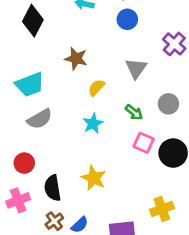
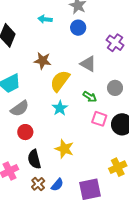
gray triangle: (136, 68) -> (88, 64), turned -30
yellow semicircle: (96, 88) -> (60, 81), size x1.6
red circle: (24, 163) -> (25, 132), moved

